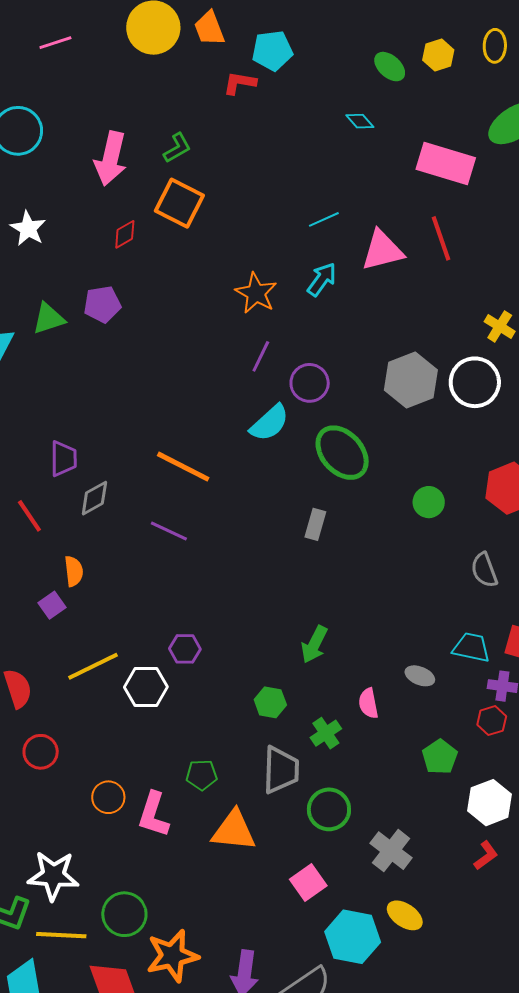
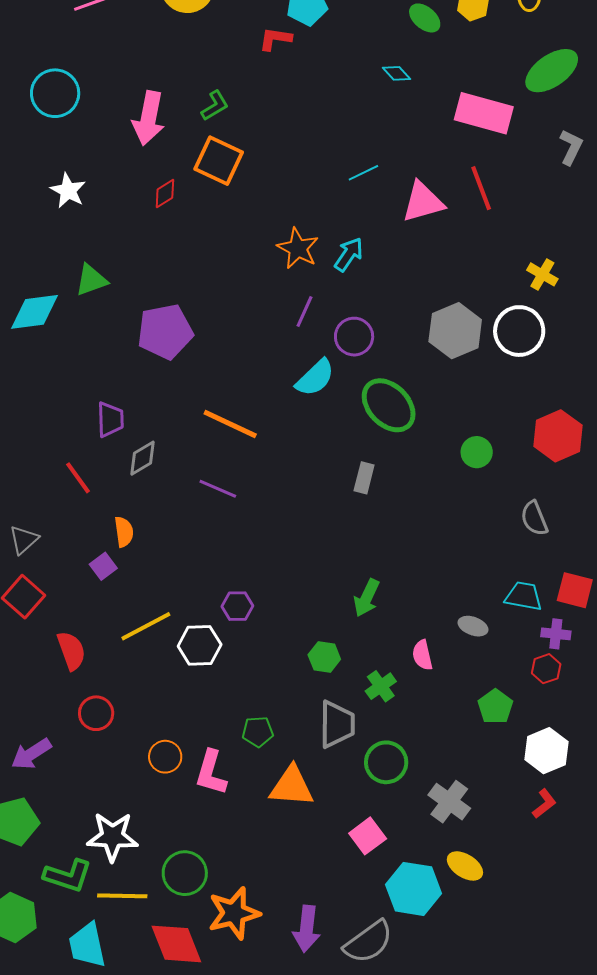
cyan arrow: (322, 279) -> (349, 254), moved
purple pentagon: (102, 304) -> (165, 332), moved, size x1.5

